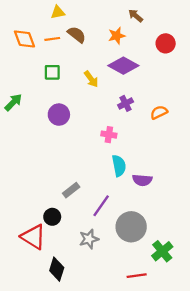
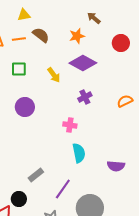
orange semicircle: (159, 112) -> (125, 101), moved
purple semicircle: (142, 180) -> (116, 166), moved

